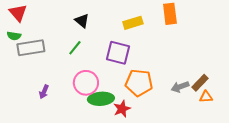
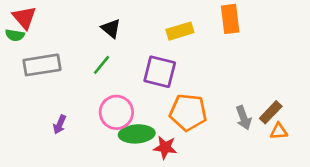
green semicircle: (14, 36) -> (15, 35), moved
gray arrow: (180, 87) -> (244, 118), turned -90
red star: (122, 109) -> (165, 147), turned 30

